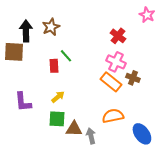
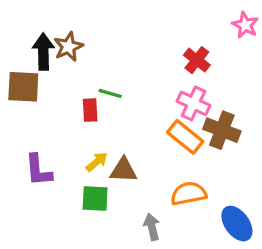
brown star: (51, 27) -> (68, 47), moved
green line: (66, 56) -> (110, 93), turned -32
brown cross: (133, 78) -> (222, 130), size x1.5
brown triangle: (74, 129) -> (123, 170), moved

